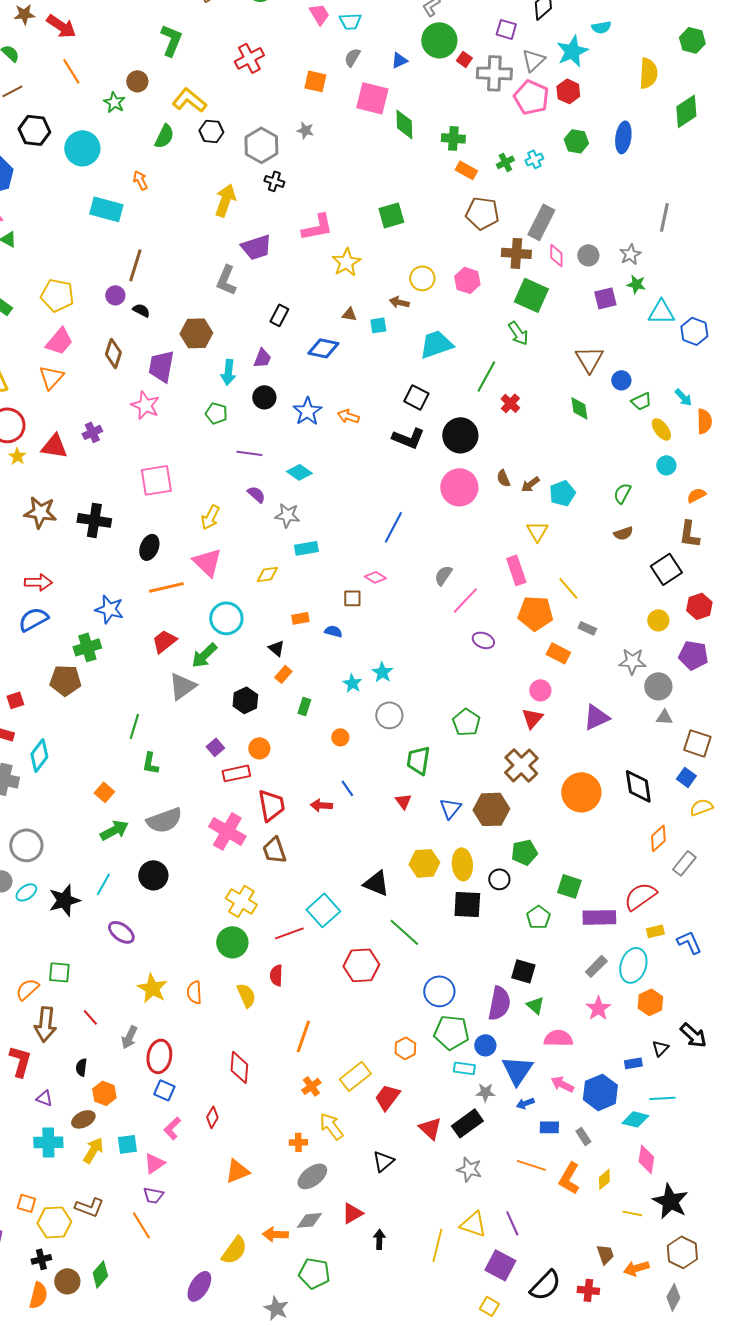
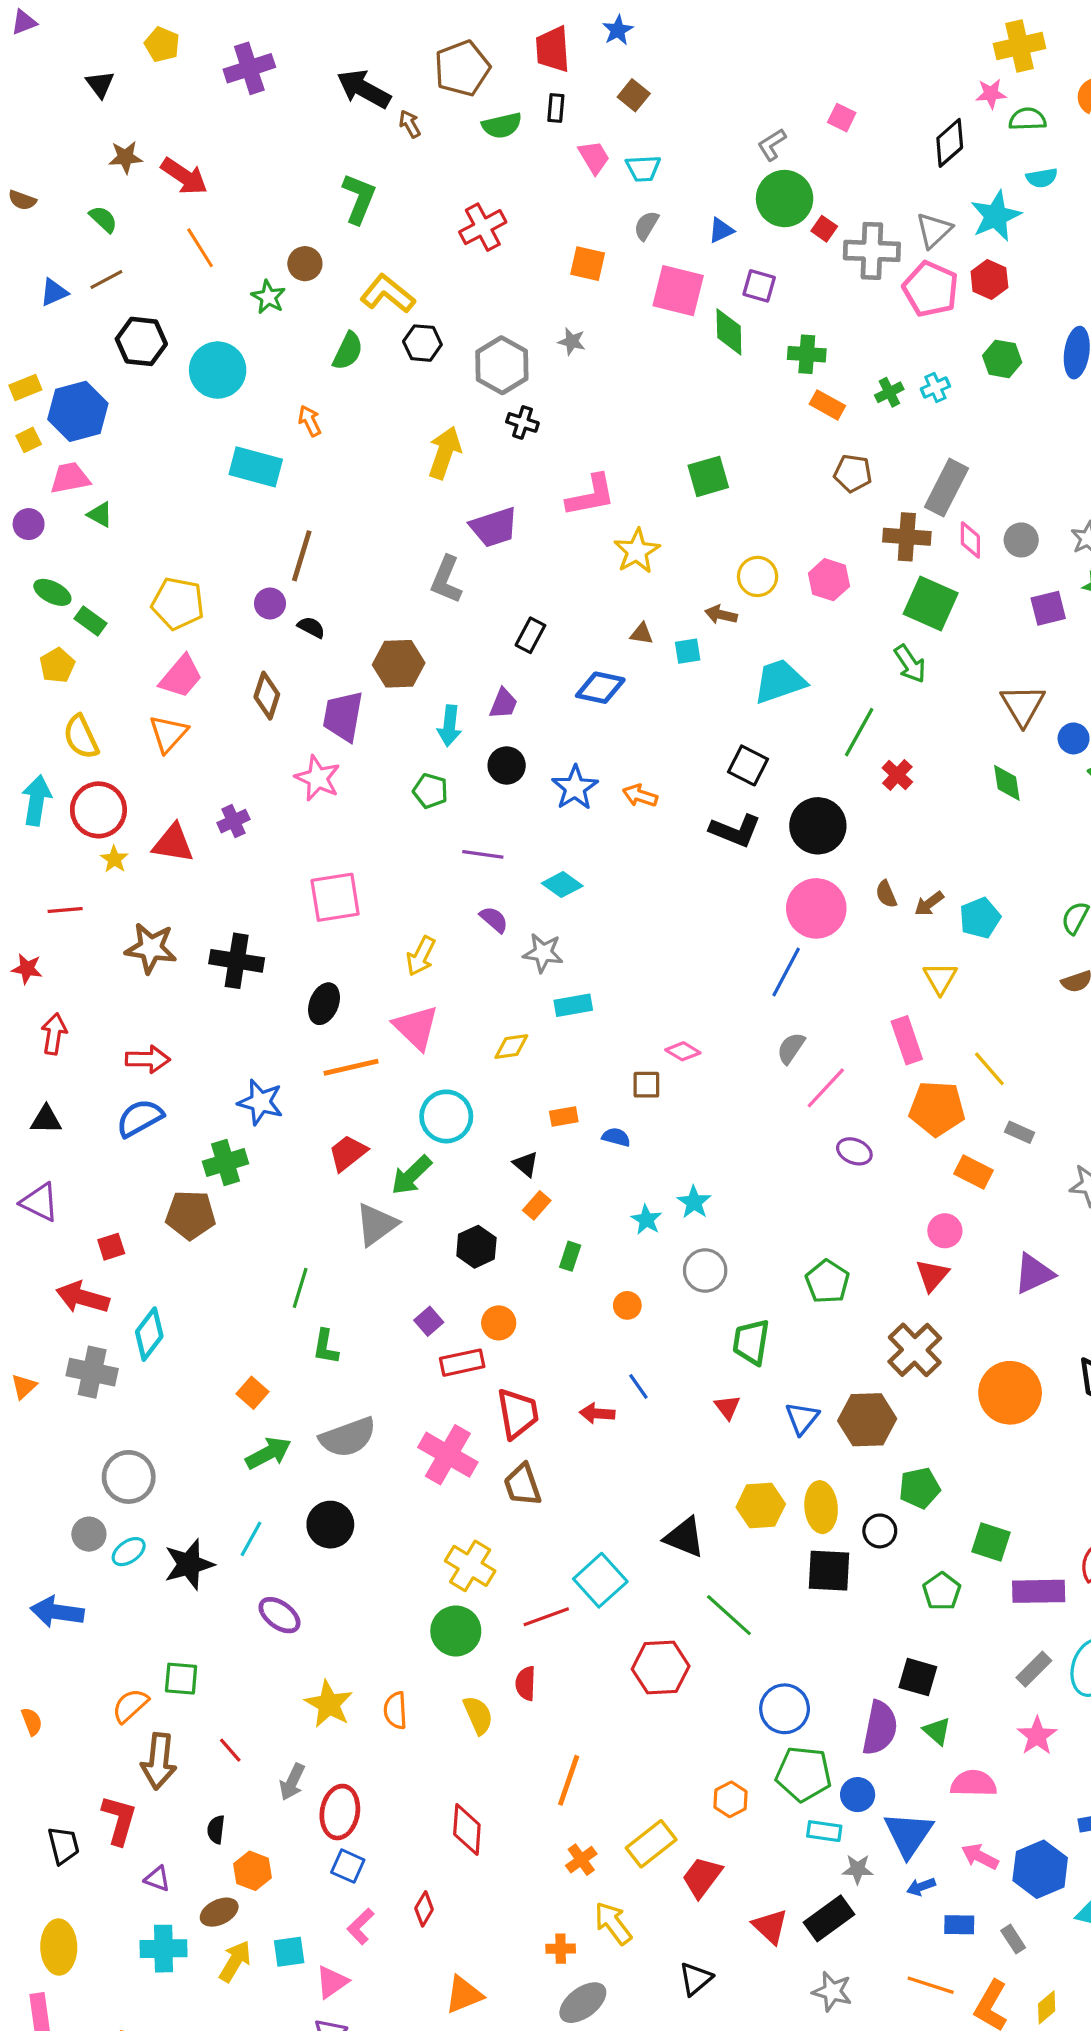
purple square: (506, 29) -> (759, 286), moved
brown pentagon: (482, 213) -> (853, 473), size x0.7
blue line: (393, 527) -> (786, 972), moved

